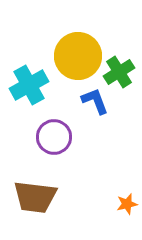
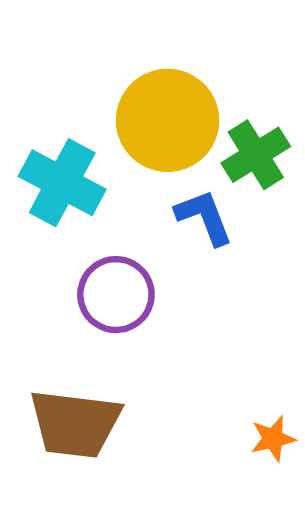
cyan cross: (29, 85) -> (62, 183), turned -33

